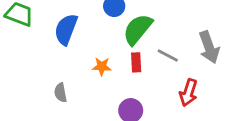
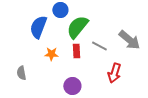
blue semicircle: (66, 29) -> (38, 27), moved
gray arrow: (209, 47) -> (129, 40), turned -30

